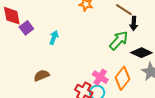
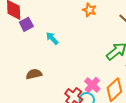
cyan arrow: (54, 38) -> (52, 38), turned -72

